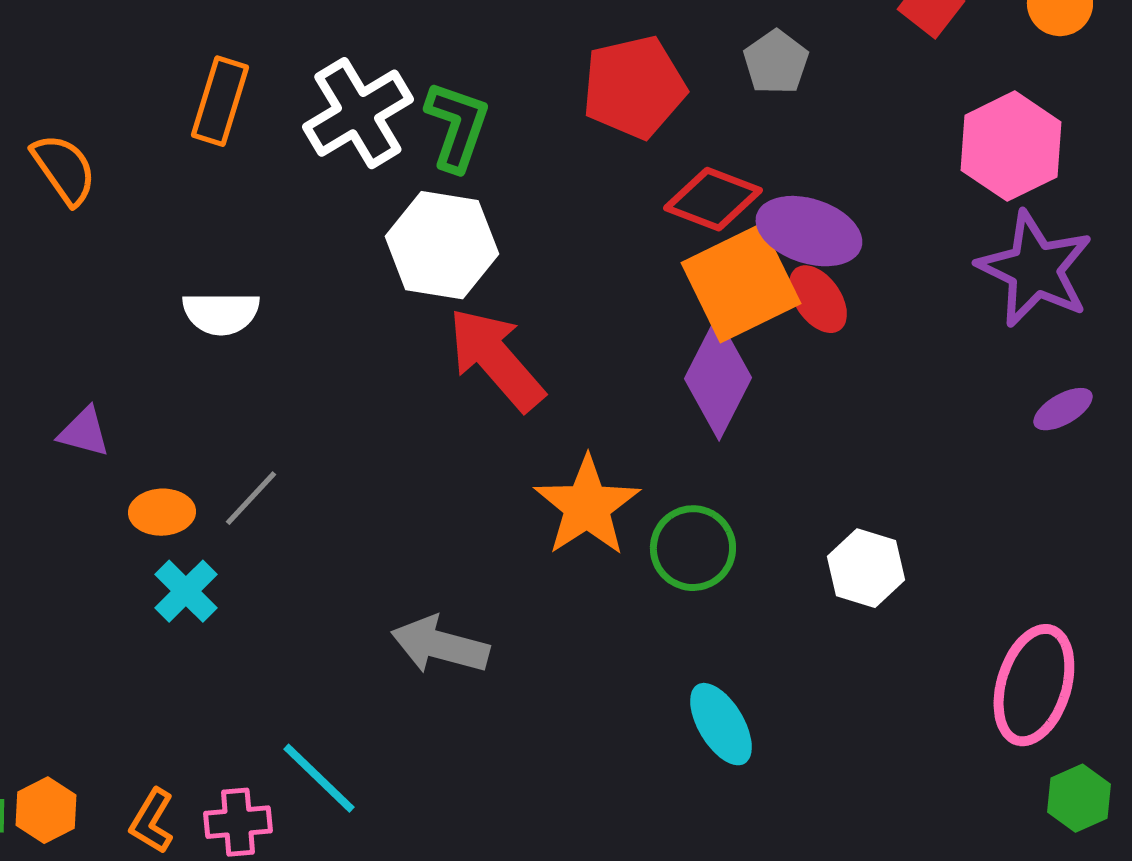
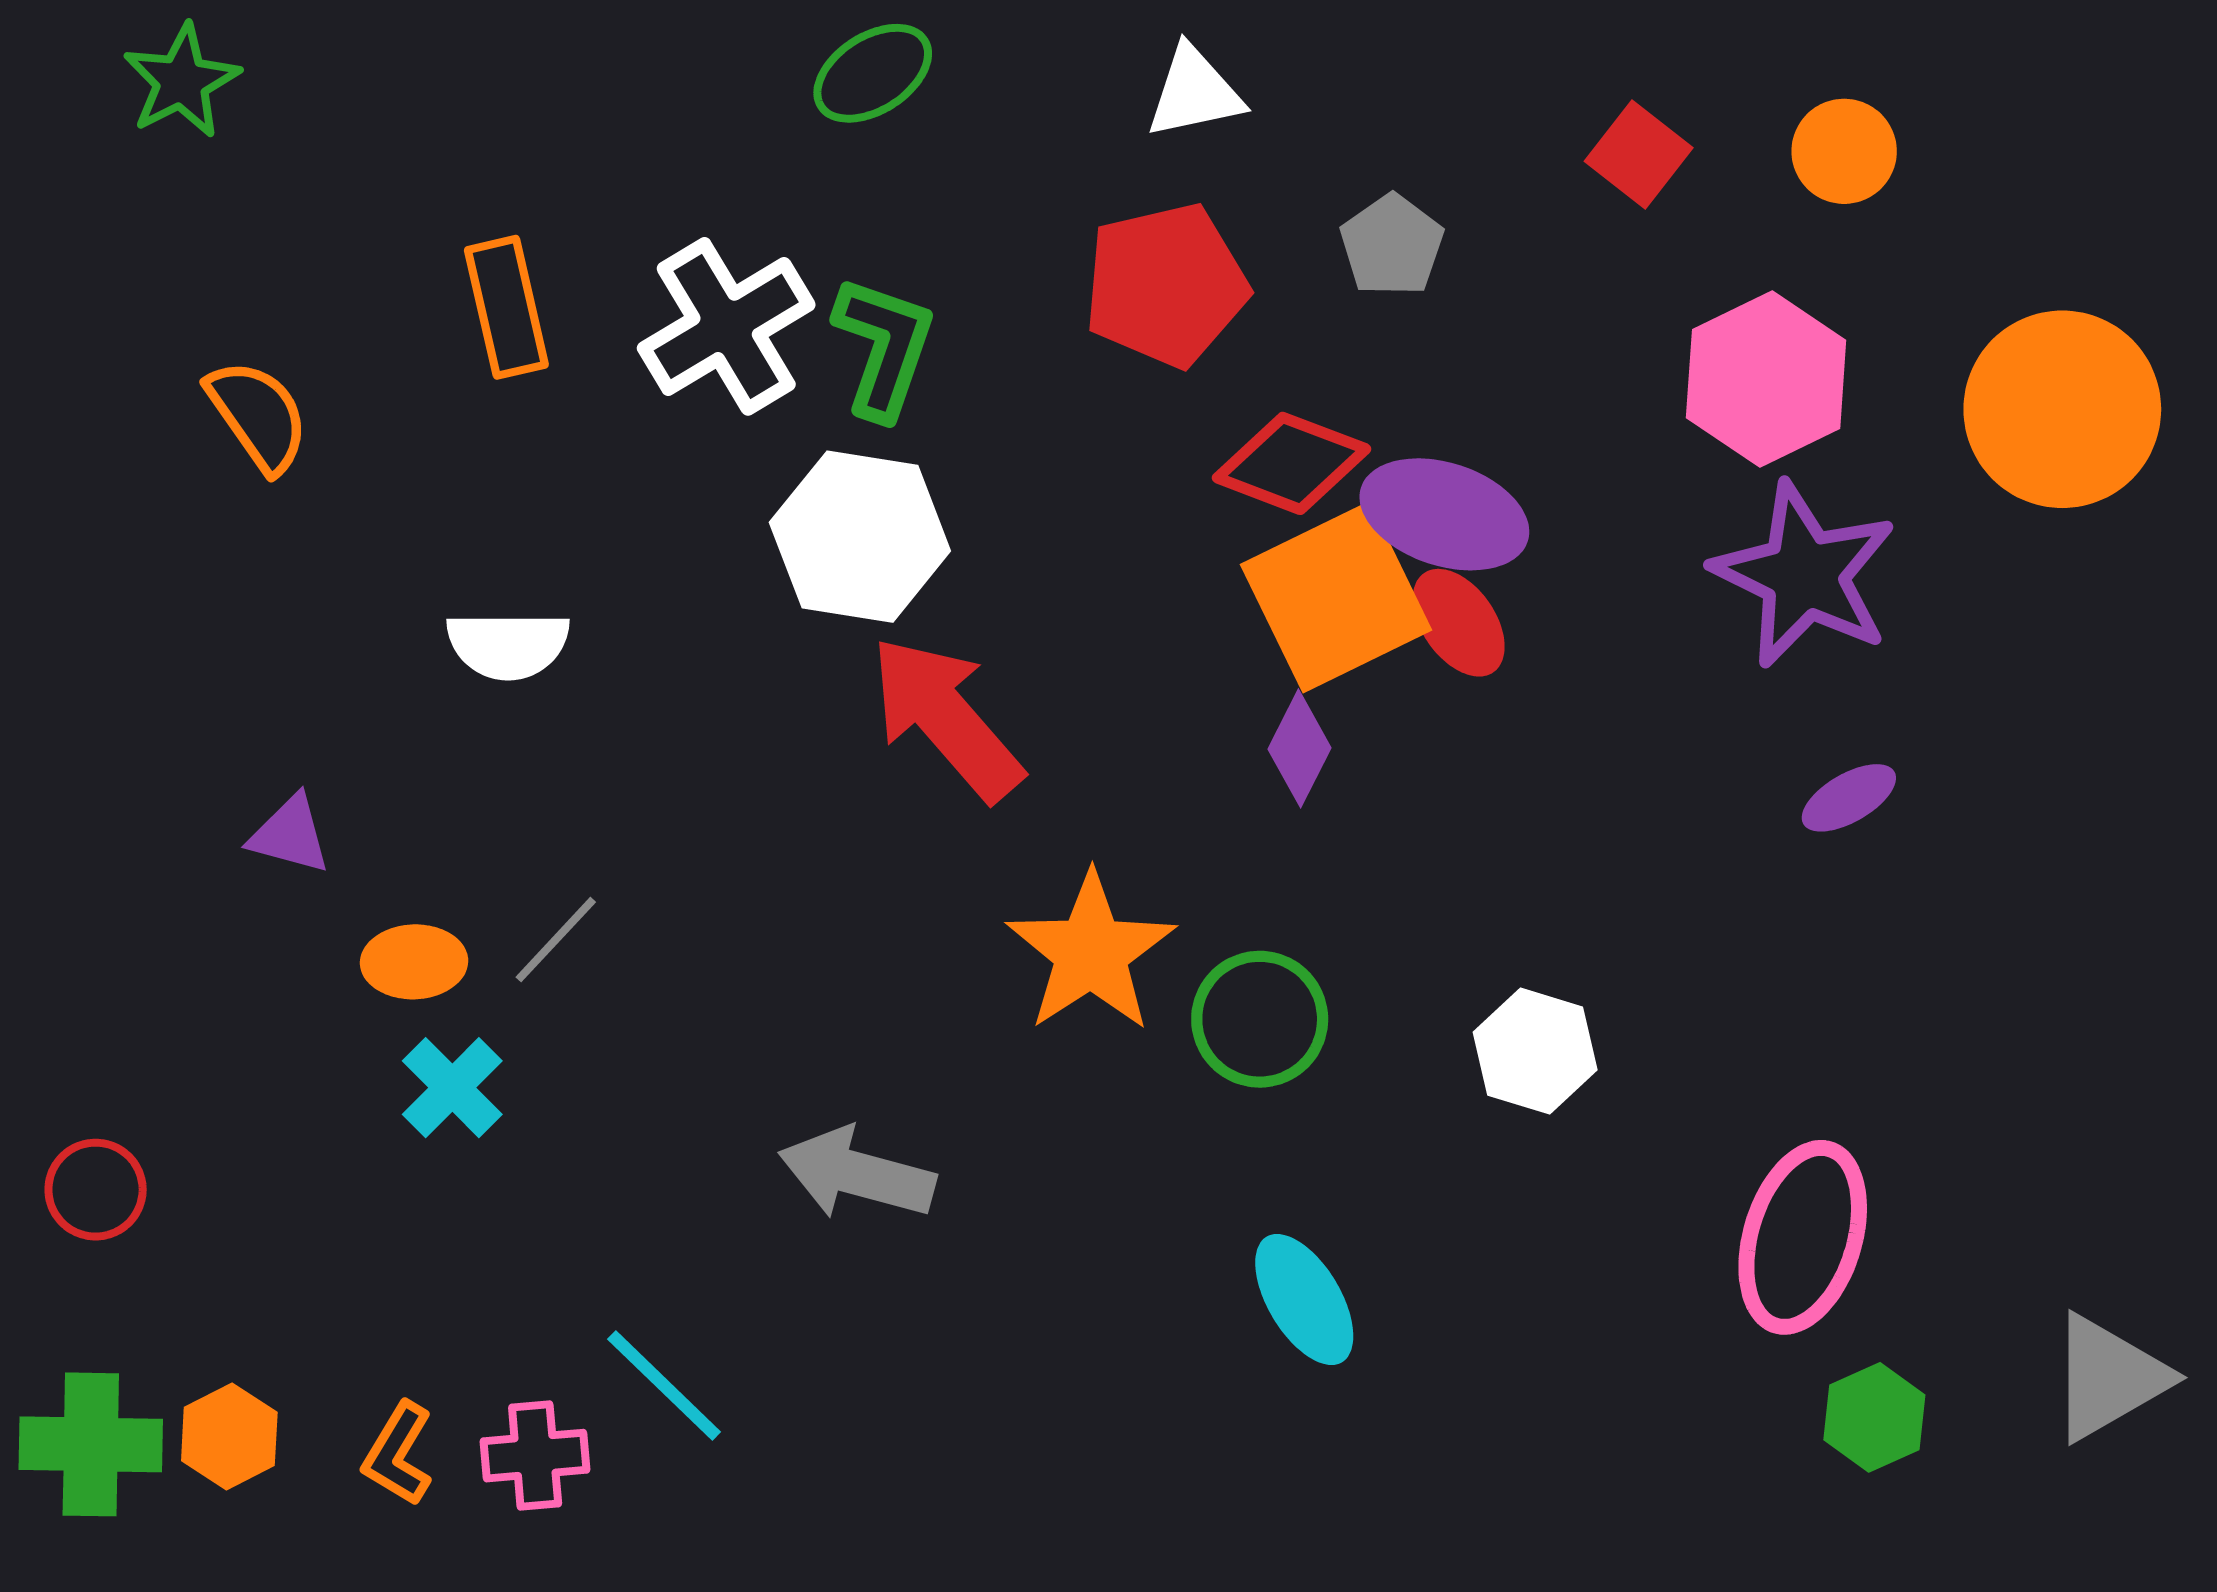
orange rectangle: (220, 101) -> (506, 307), turned -30
purple diamond: (718, 378) -> (1299, 748), size x0.6

